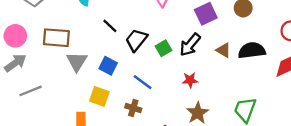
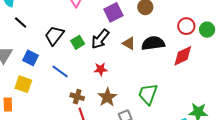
black line: (110, 26) -> (21, 22), moved
brown cross: (133, 108) -> (77, 97), moved

